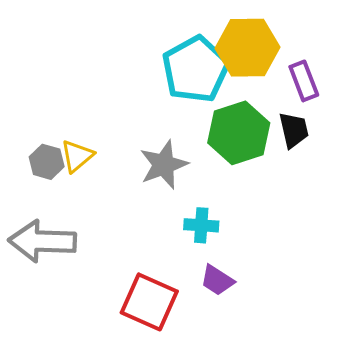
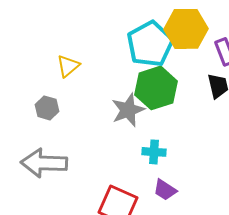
green hexagon: (239, 133) -> (156, 88), moved
yellow triangle: (77, 156) -> (68, 66), moved

